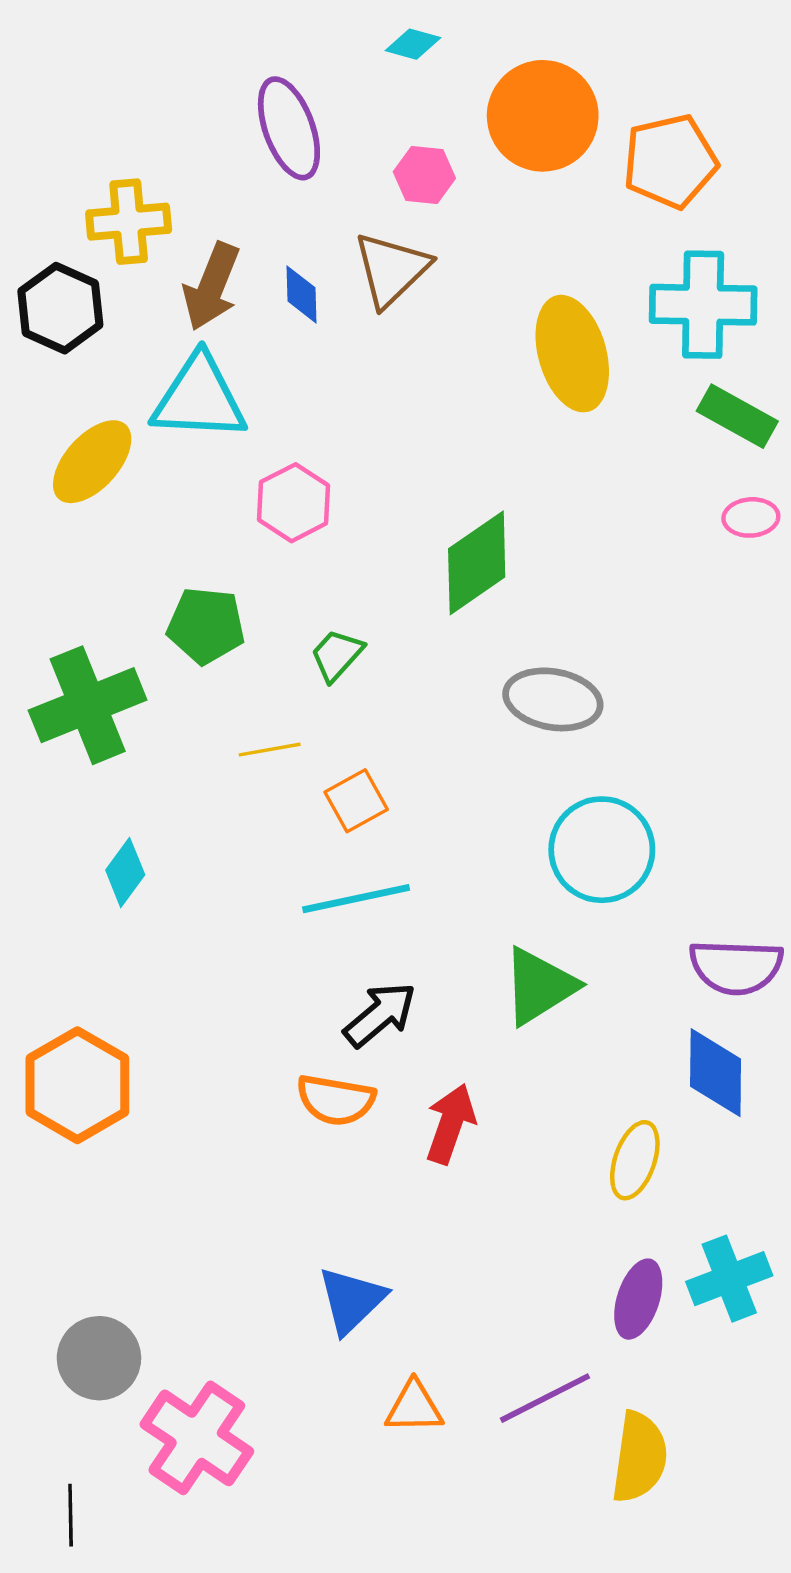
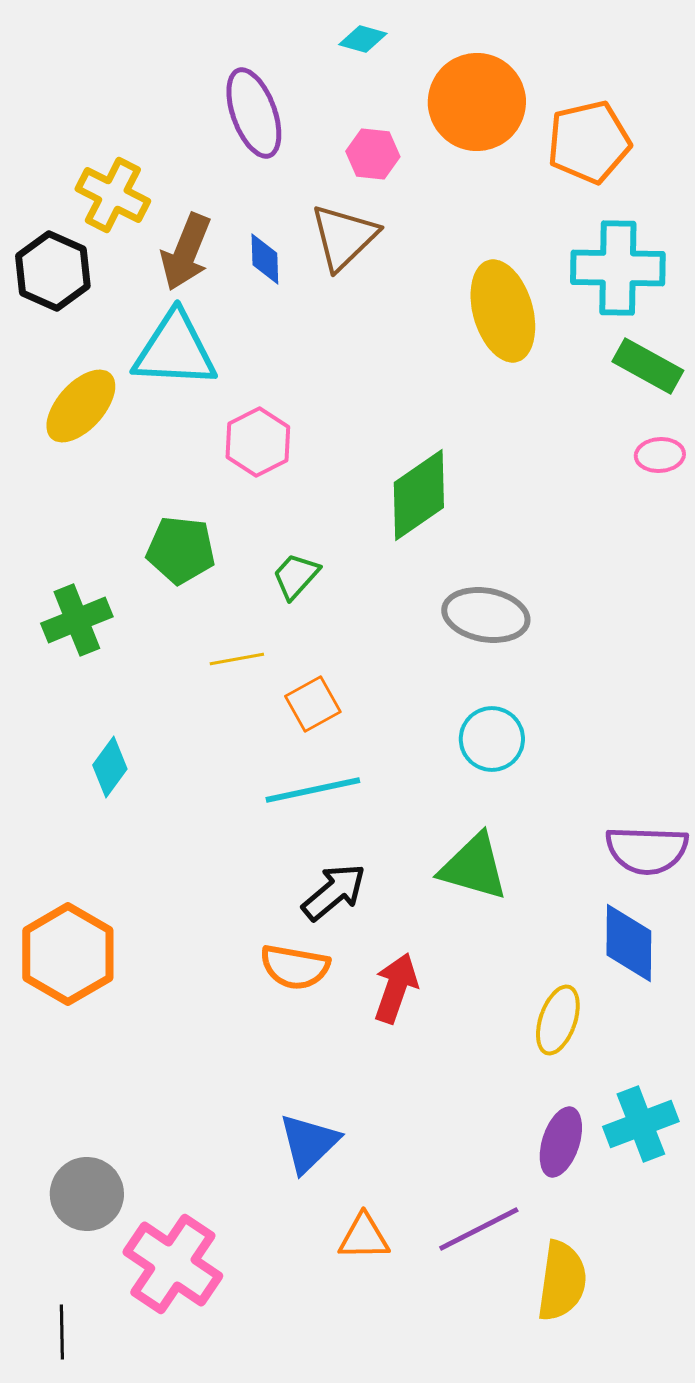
yellow cross: (129, 222) -> (113, 195), turned 32
green cross: (88, 705) -> (77, 620), size x0.7
cyan circle: (602, 850) -> (492, 739), moved, size x0.7
green triangle: (539, 986) -> (474, 867), turned 48

